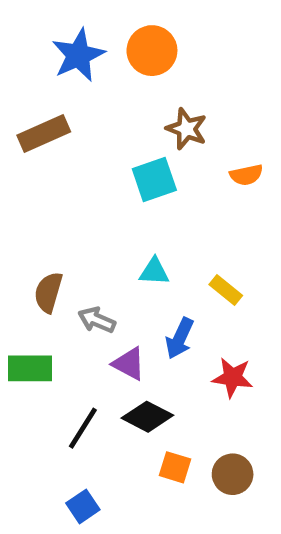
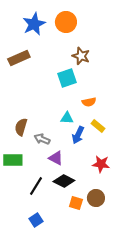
orange semicircle: (246, 175) -> (89, 102), moved
blue arrow: (180, 338) -> (78, 135), moved
brown circle: (233, 474) -> (96, 198), moved

